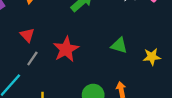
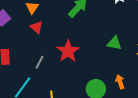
red triangle: (27, 35) -> (36, 27), moved

